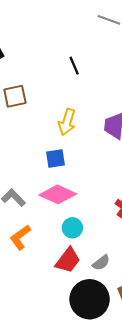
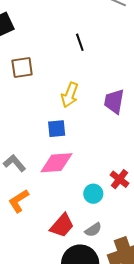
pink diamond: (58, 194) -> (56, 163), turned -32
cyan circle: (72, 228) -> (93, 194), moved

